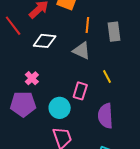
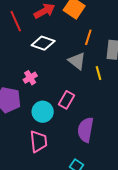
yellow line: (107, 77) -> (98, 73), moved
pink cross: (32, 78) -> (30, 78), moved

